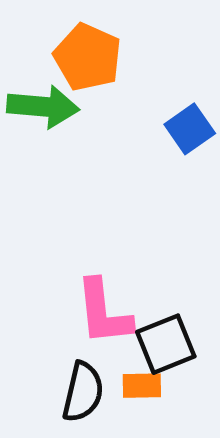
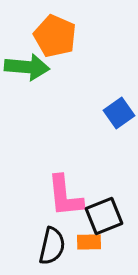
blue square: (190, 129) -> (119, 113), moved

